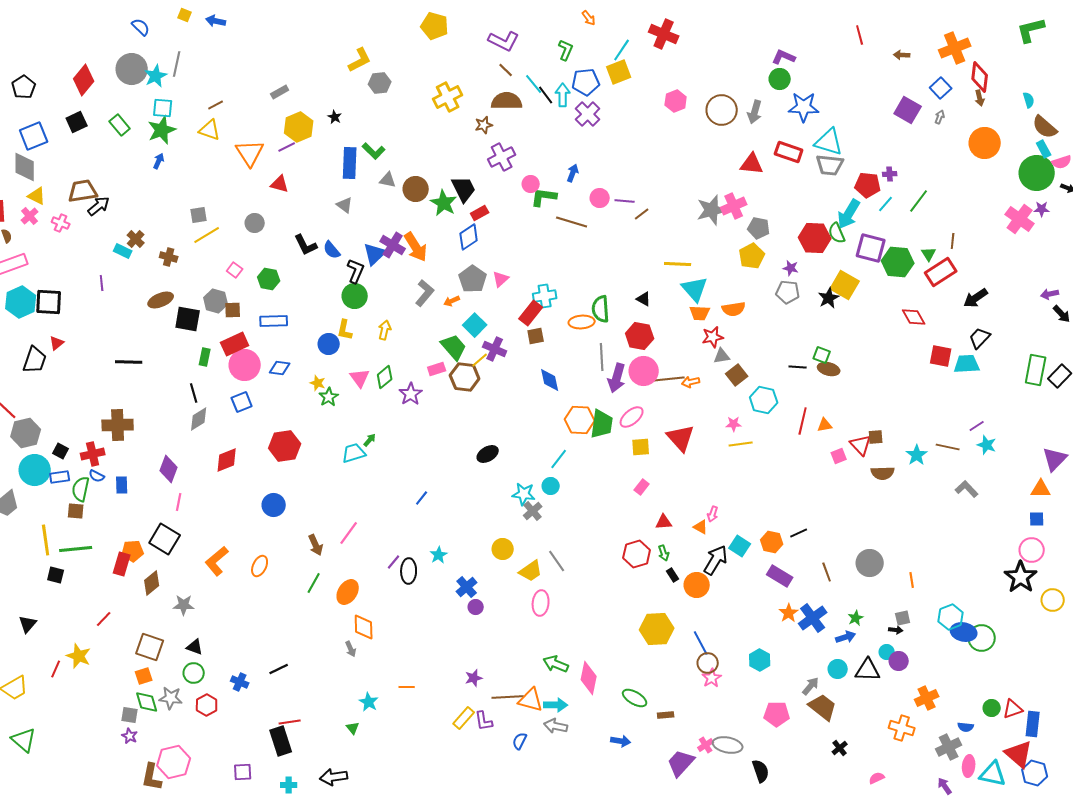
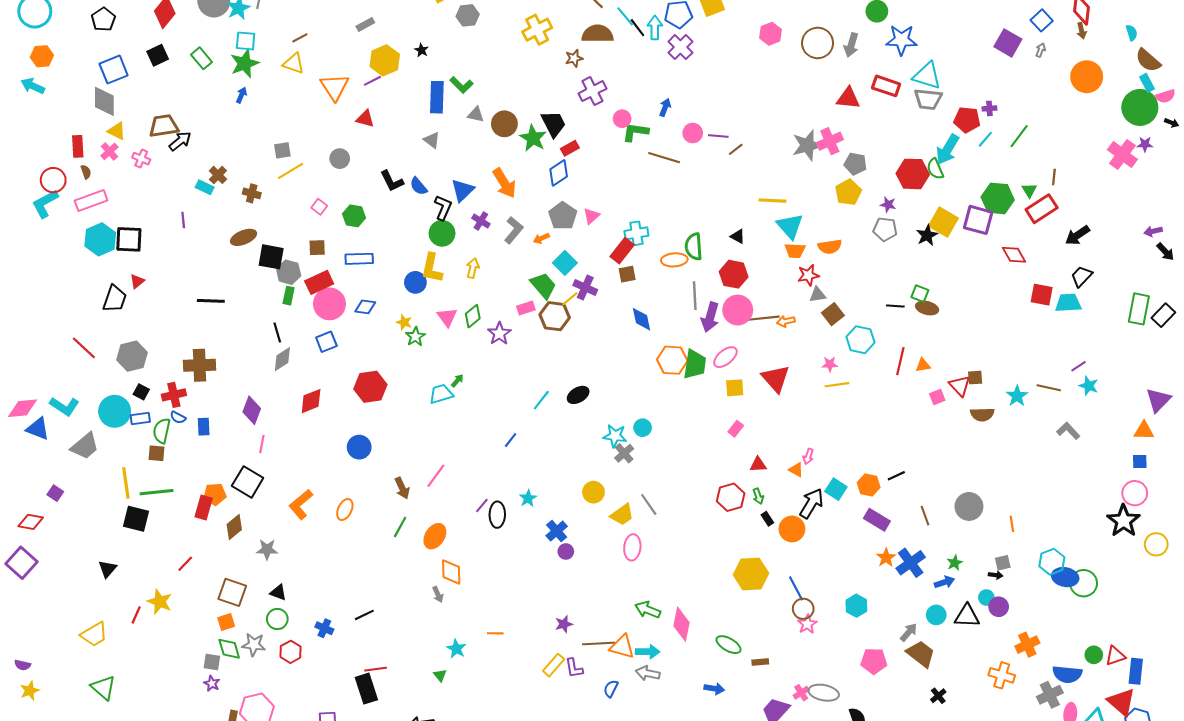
purple cross: (393, 245) -> (481, 221), moved, size x0.7
purple square: (871, 248) -> (978, 220), moved
gray hexagon: (216, 301) -> (289, 272), moved
yellow L-shape: (345, 330) -> (432, 268), size x1.4
gray hexagon: (26, 433) -> (132, 356), moved
cyan line: (559, 459) -> (541, 400), moved
black square: (56, 575) -> (136, 519), size x1.5
blue semicircle: (966, 727) -> (1067, 674), size x1.8

